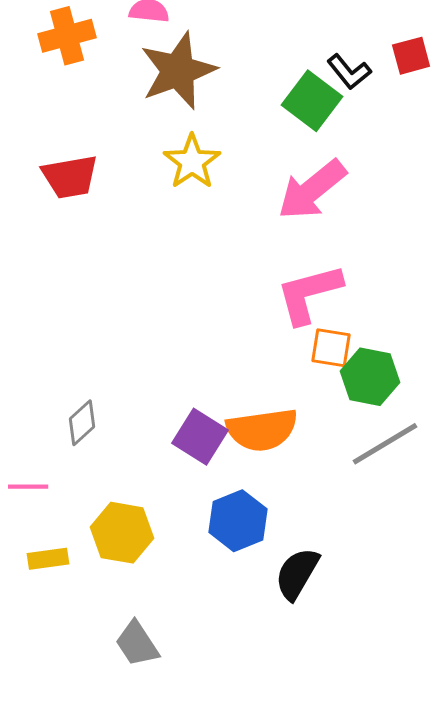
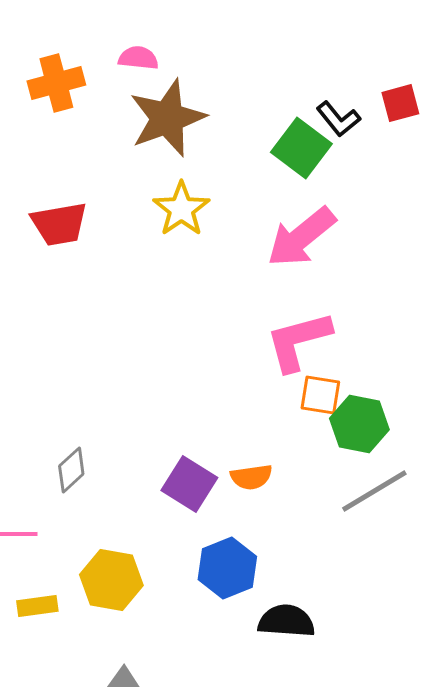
orange semicircle: (262, 430) -> (251, 477), size x0.6
black semicircle: (297, 574) -> (286, 621), turned 64

